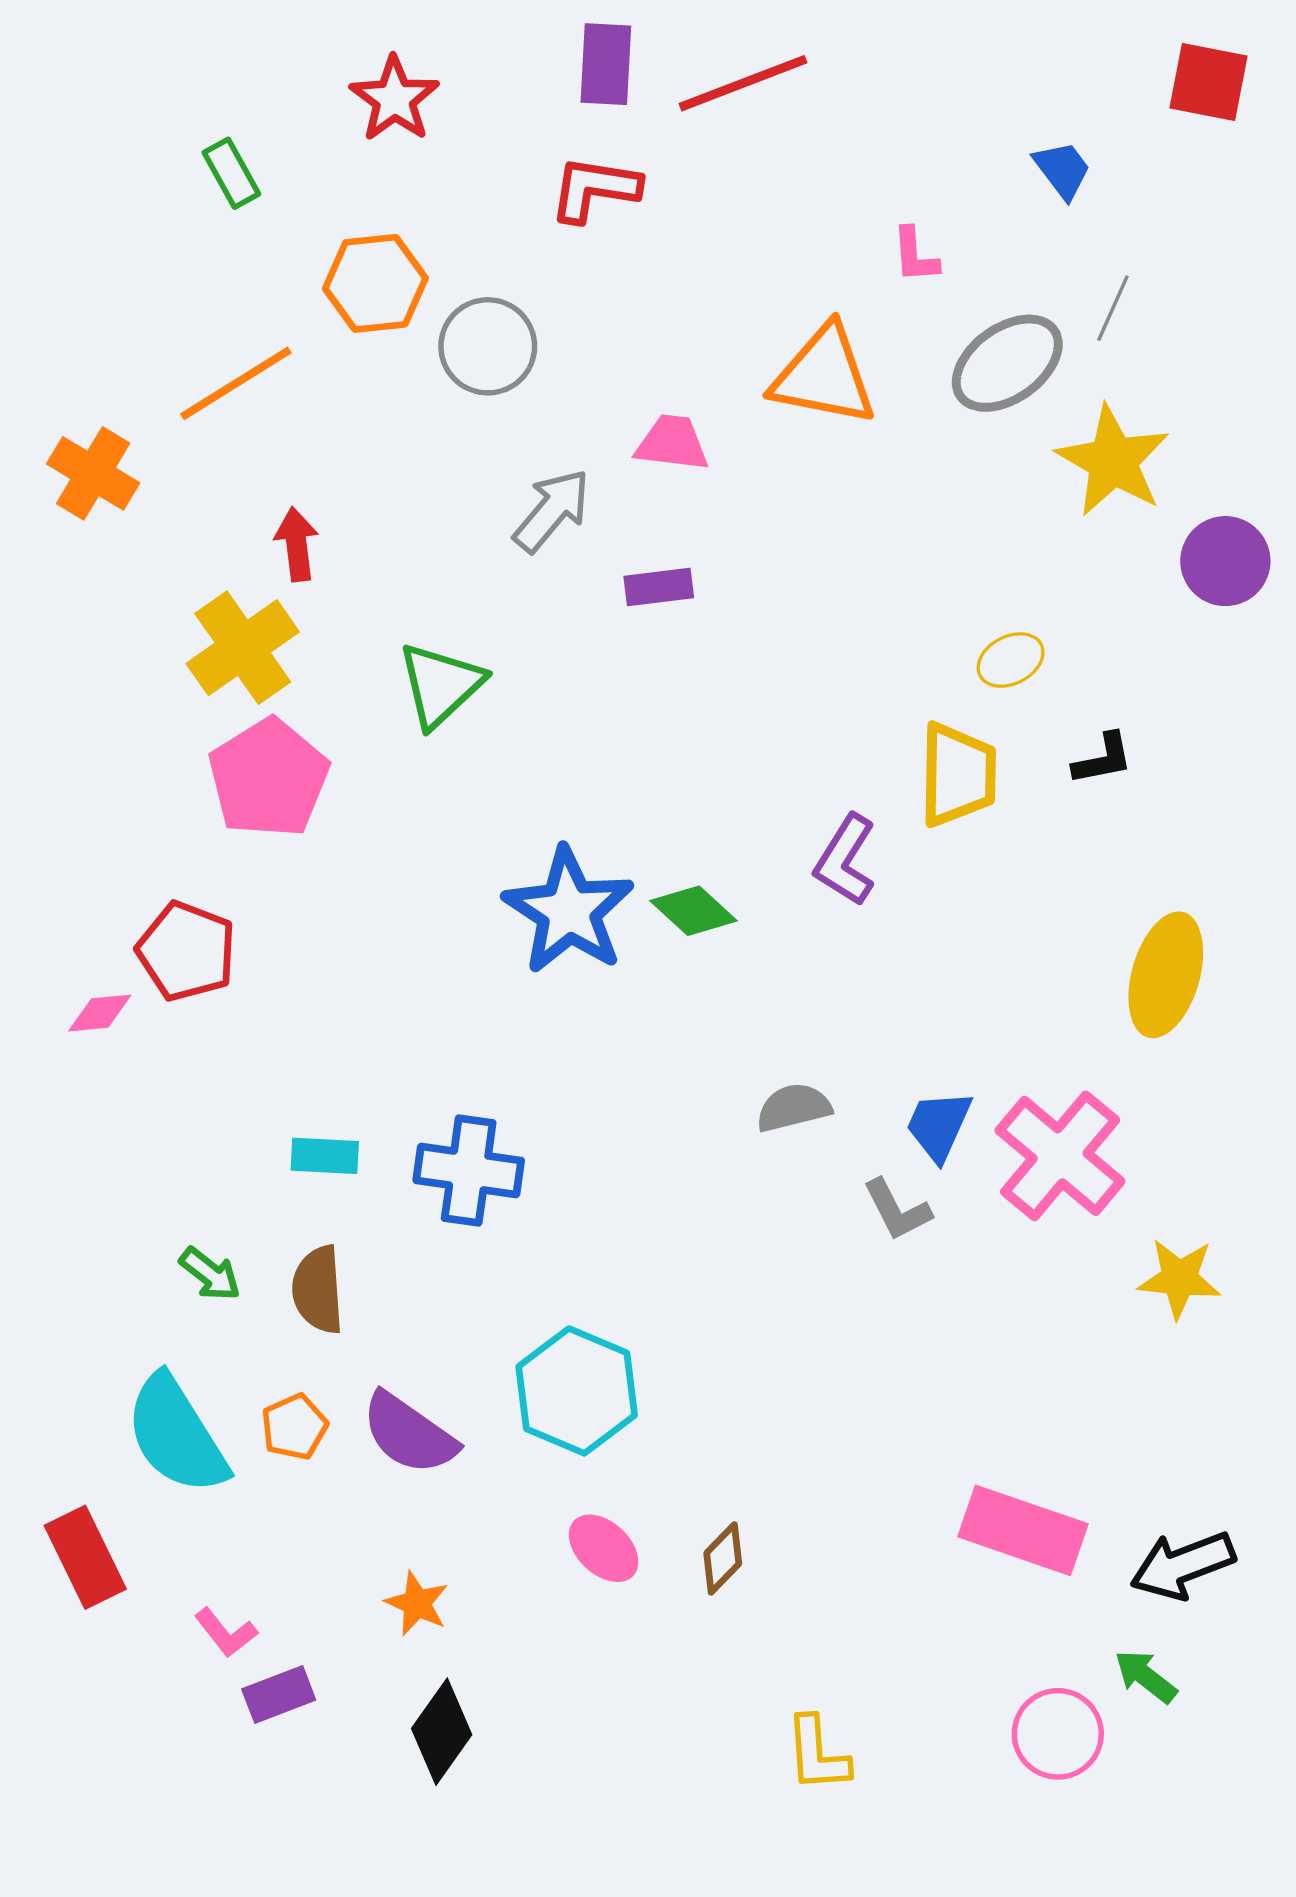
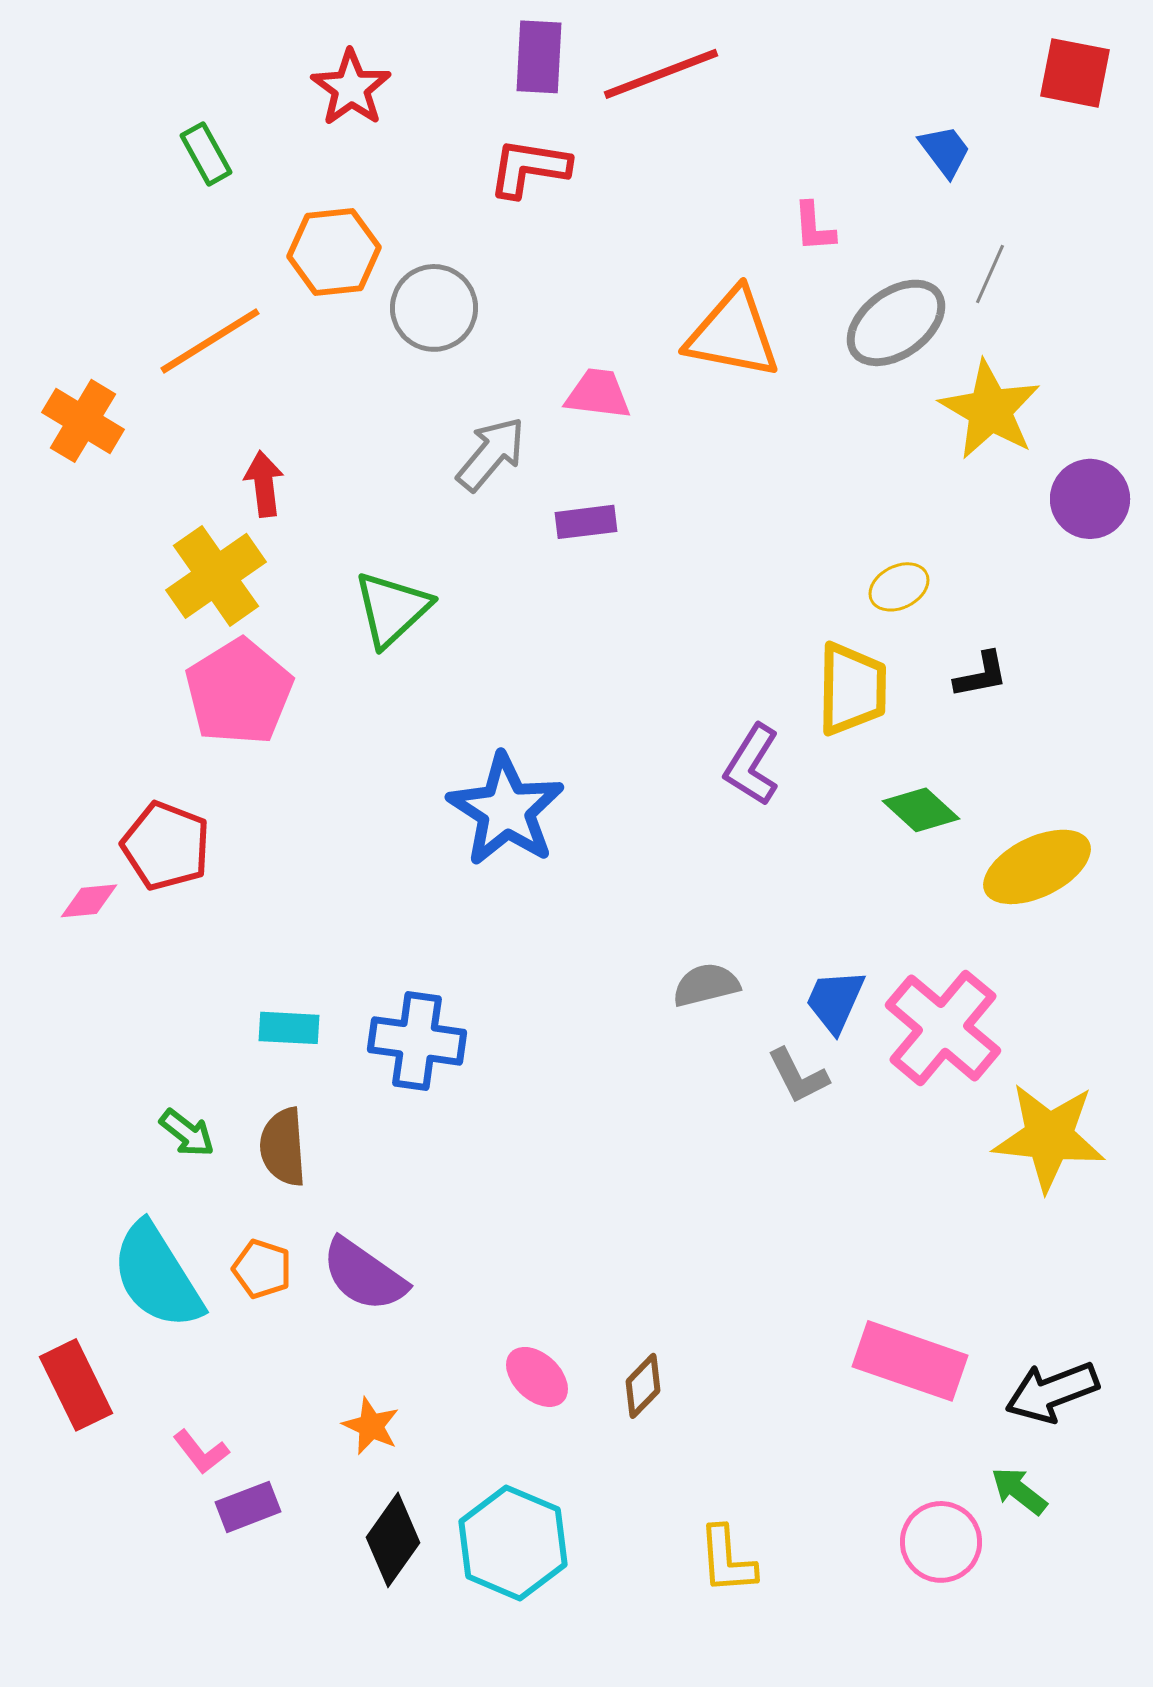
green diamond: (694, 911) -> (921, 810), moved
yellow ellipse: (1166, 975) -> (1037, 867), turned 48
yellow star: (1179, 1278) -> (1049, 1137), size x1.5
cyan hexagon: (577, 1391) -> (513, 1543), moved
orange pentagon: (294, 1427) -> (262, 1269), turned -30

